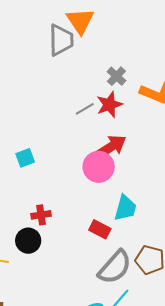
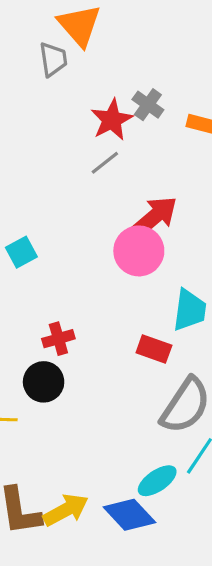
gray trapezoid: (61, 40) -> (53, 59), size x0.7
red star: (109, 105) -> (112, 120), moved

